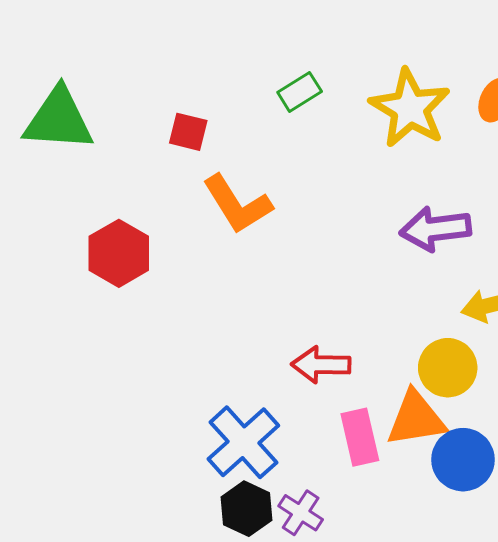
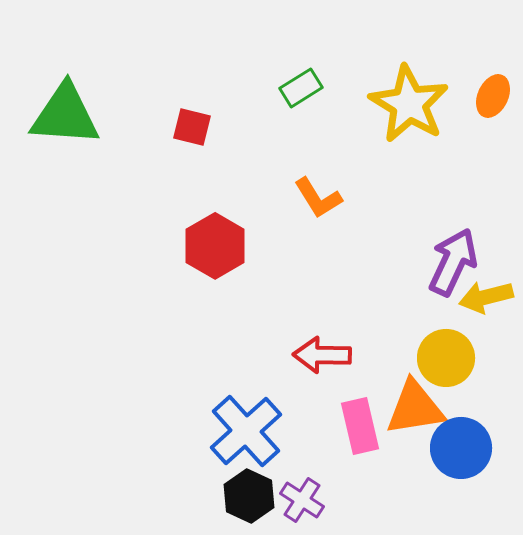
orange L-shape: (237, 204) -> (318, 198), moved, size x0.7
purple arrow: (435, 229) -> (453, 262), moved, turned 122
red hexagon: (119, 253) -> (215, 246), moved

